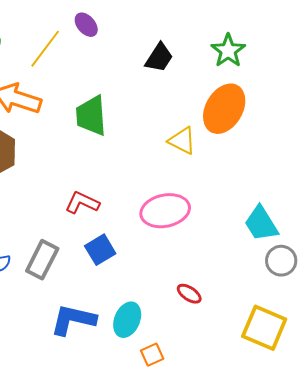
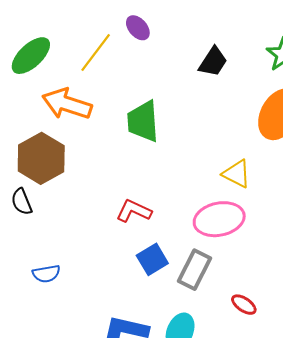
yellow triangle: (182, 141) -> (237, 174), moved
gray rectangle: (42, 260) -> (194, 270), moved

